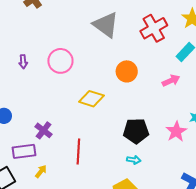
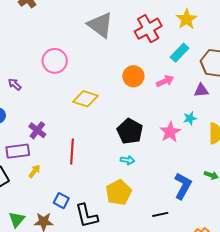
purple arrow: (23, 62) -> (15, 84), moved, turned 136
orange circle: (127, 71) -> (133, 76), moved
black pentagon: (136, 131) -> (130, 131), turned 30

